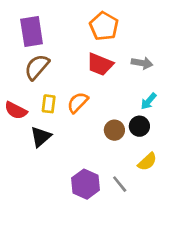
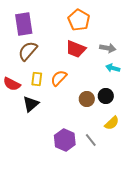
cyan arrow: (149, 101) -> (113, 68), moved, turned 64

